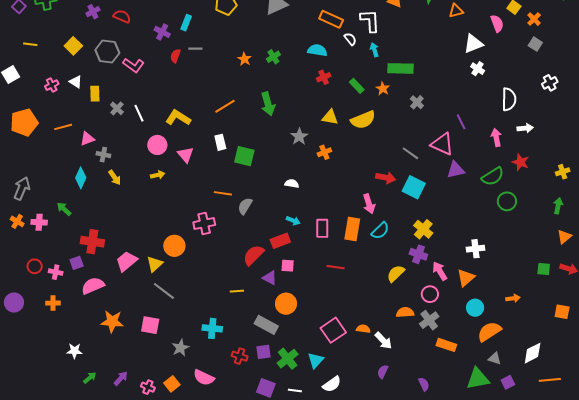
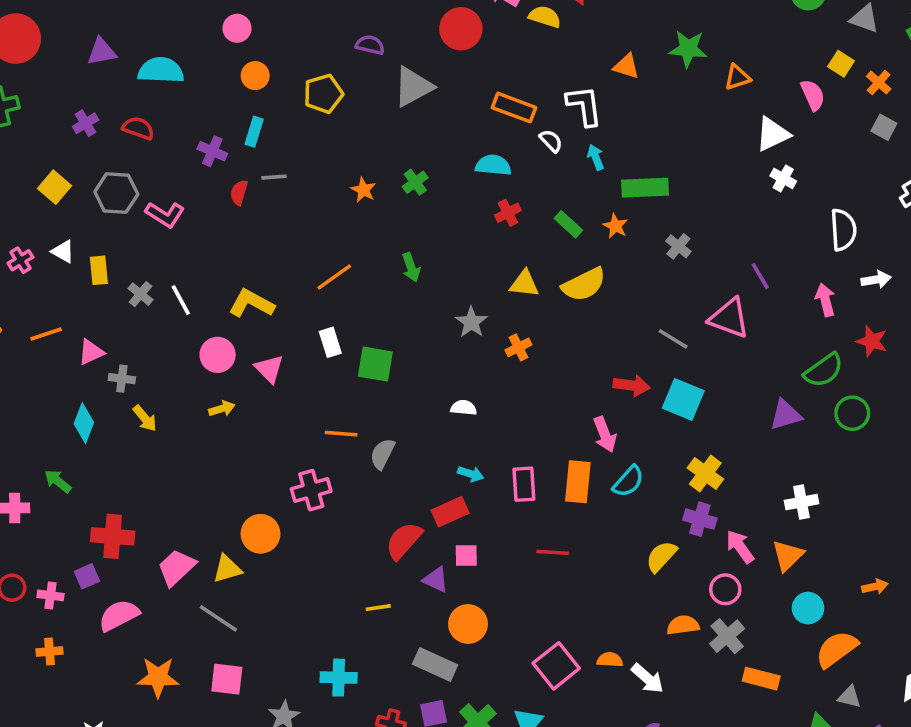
green arrow: (268, 104) -> (411, 267), size x0.7
purple triangle: (456, 170) -> (786, 415), moved
yellow triangle: (155, 264) -> (227, 569), turned 30
gray line: (164, 291) -> (218, 618), moved

